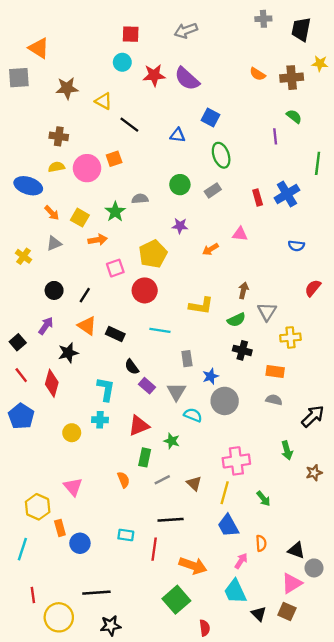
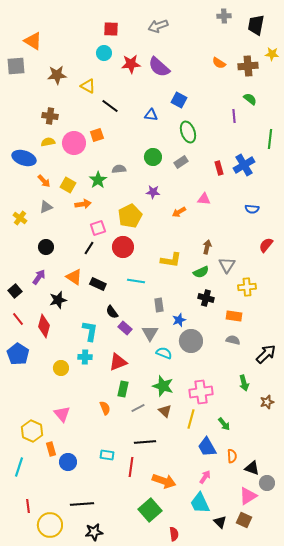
black line: (85, 295) -> (89, 248), moved
green star: (172, 441) -> (163, 386), moved, size x1.5
blue trapezoid: (228, 526) -> (207, 447), moved
orange semicircle: (261, 543) -> (232, 456), moved

